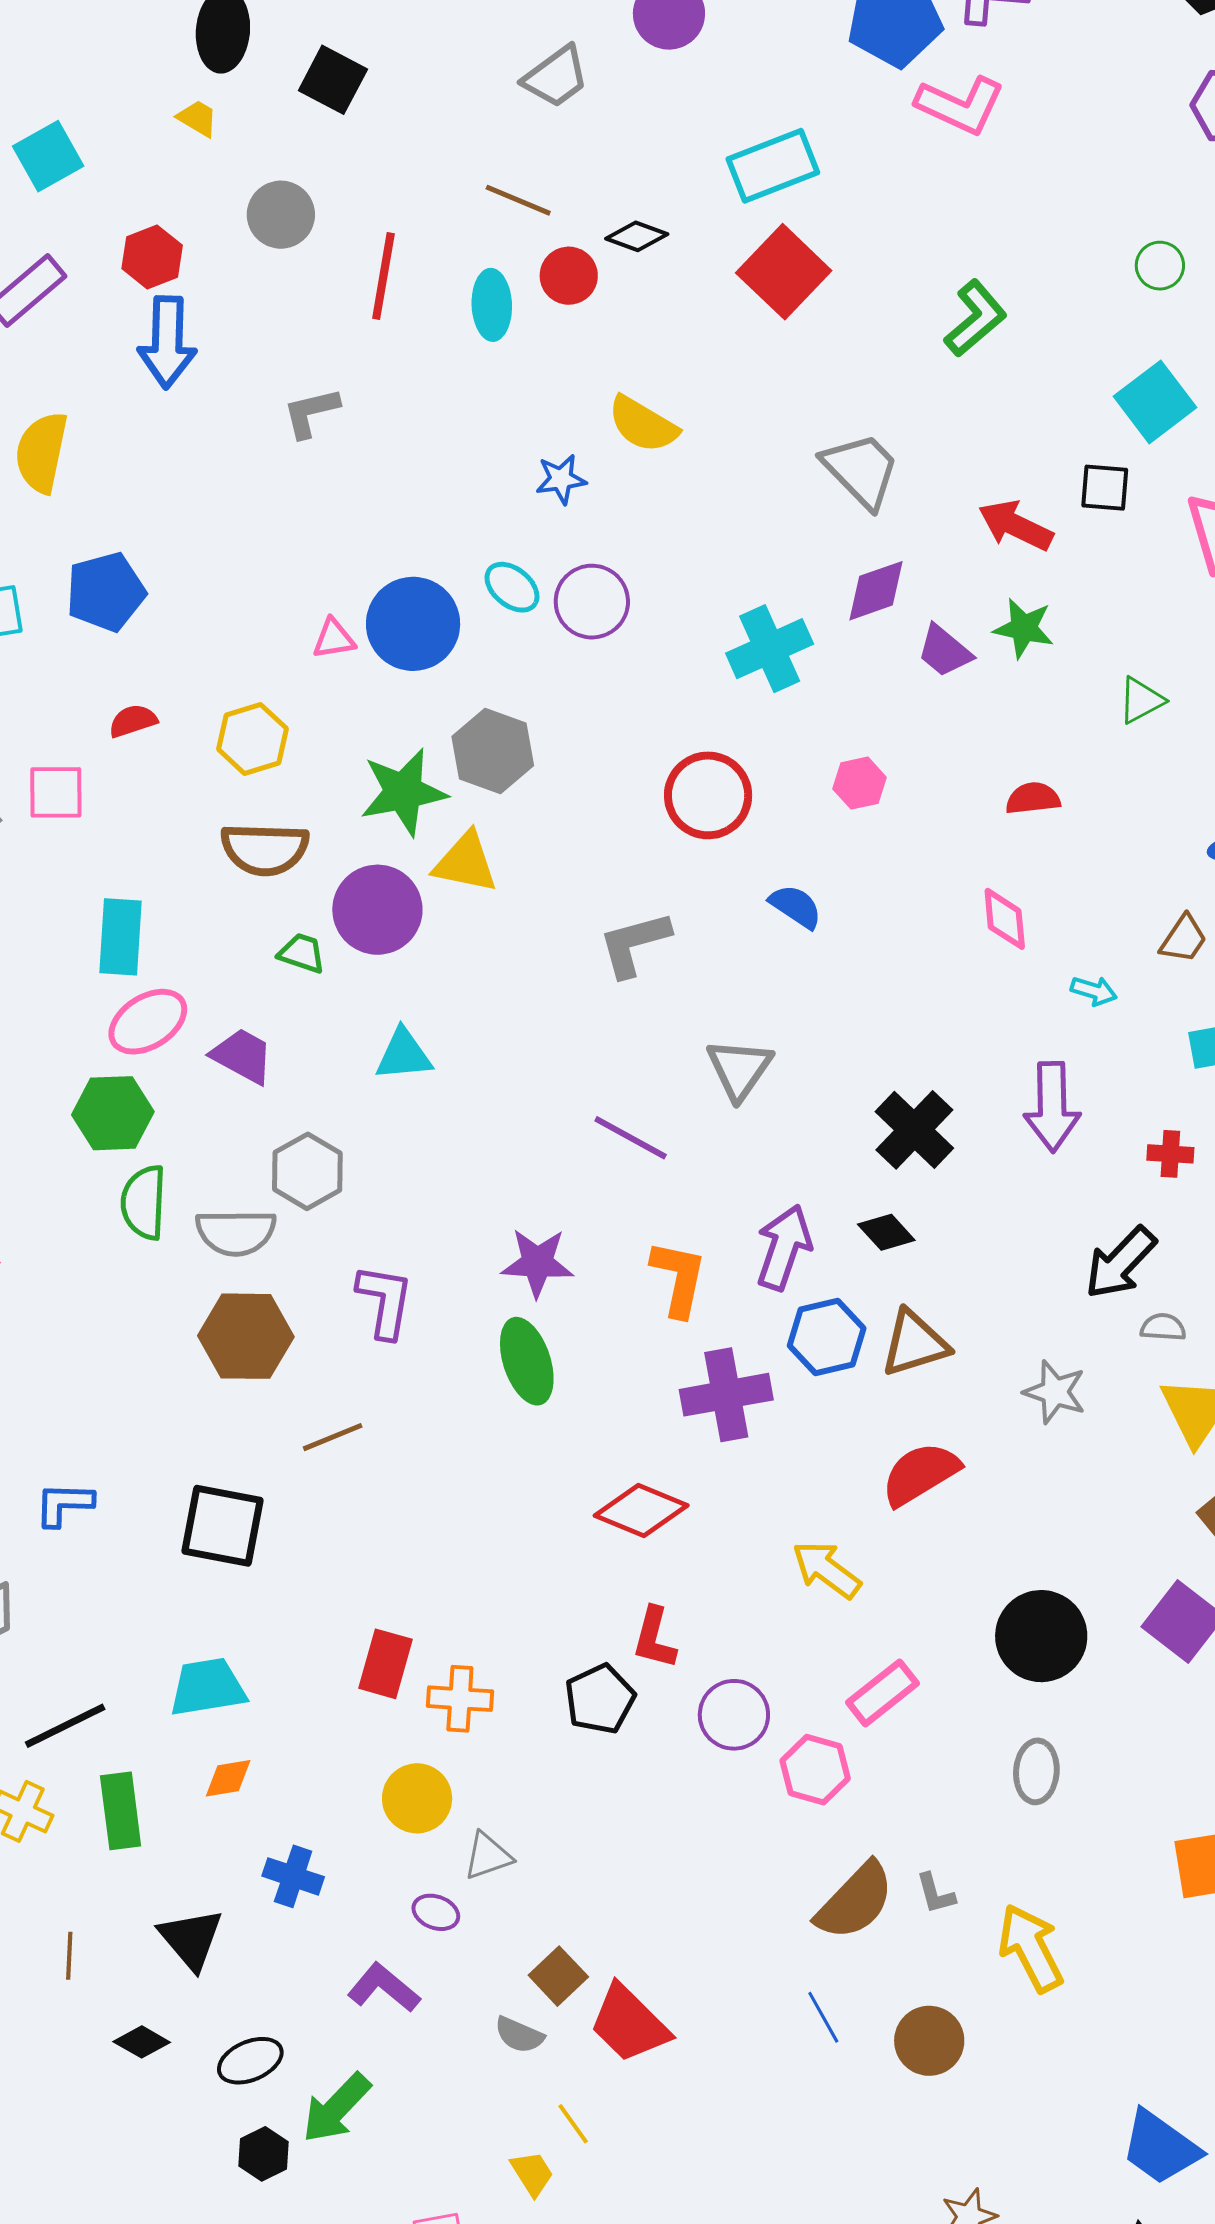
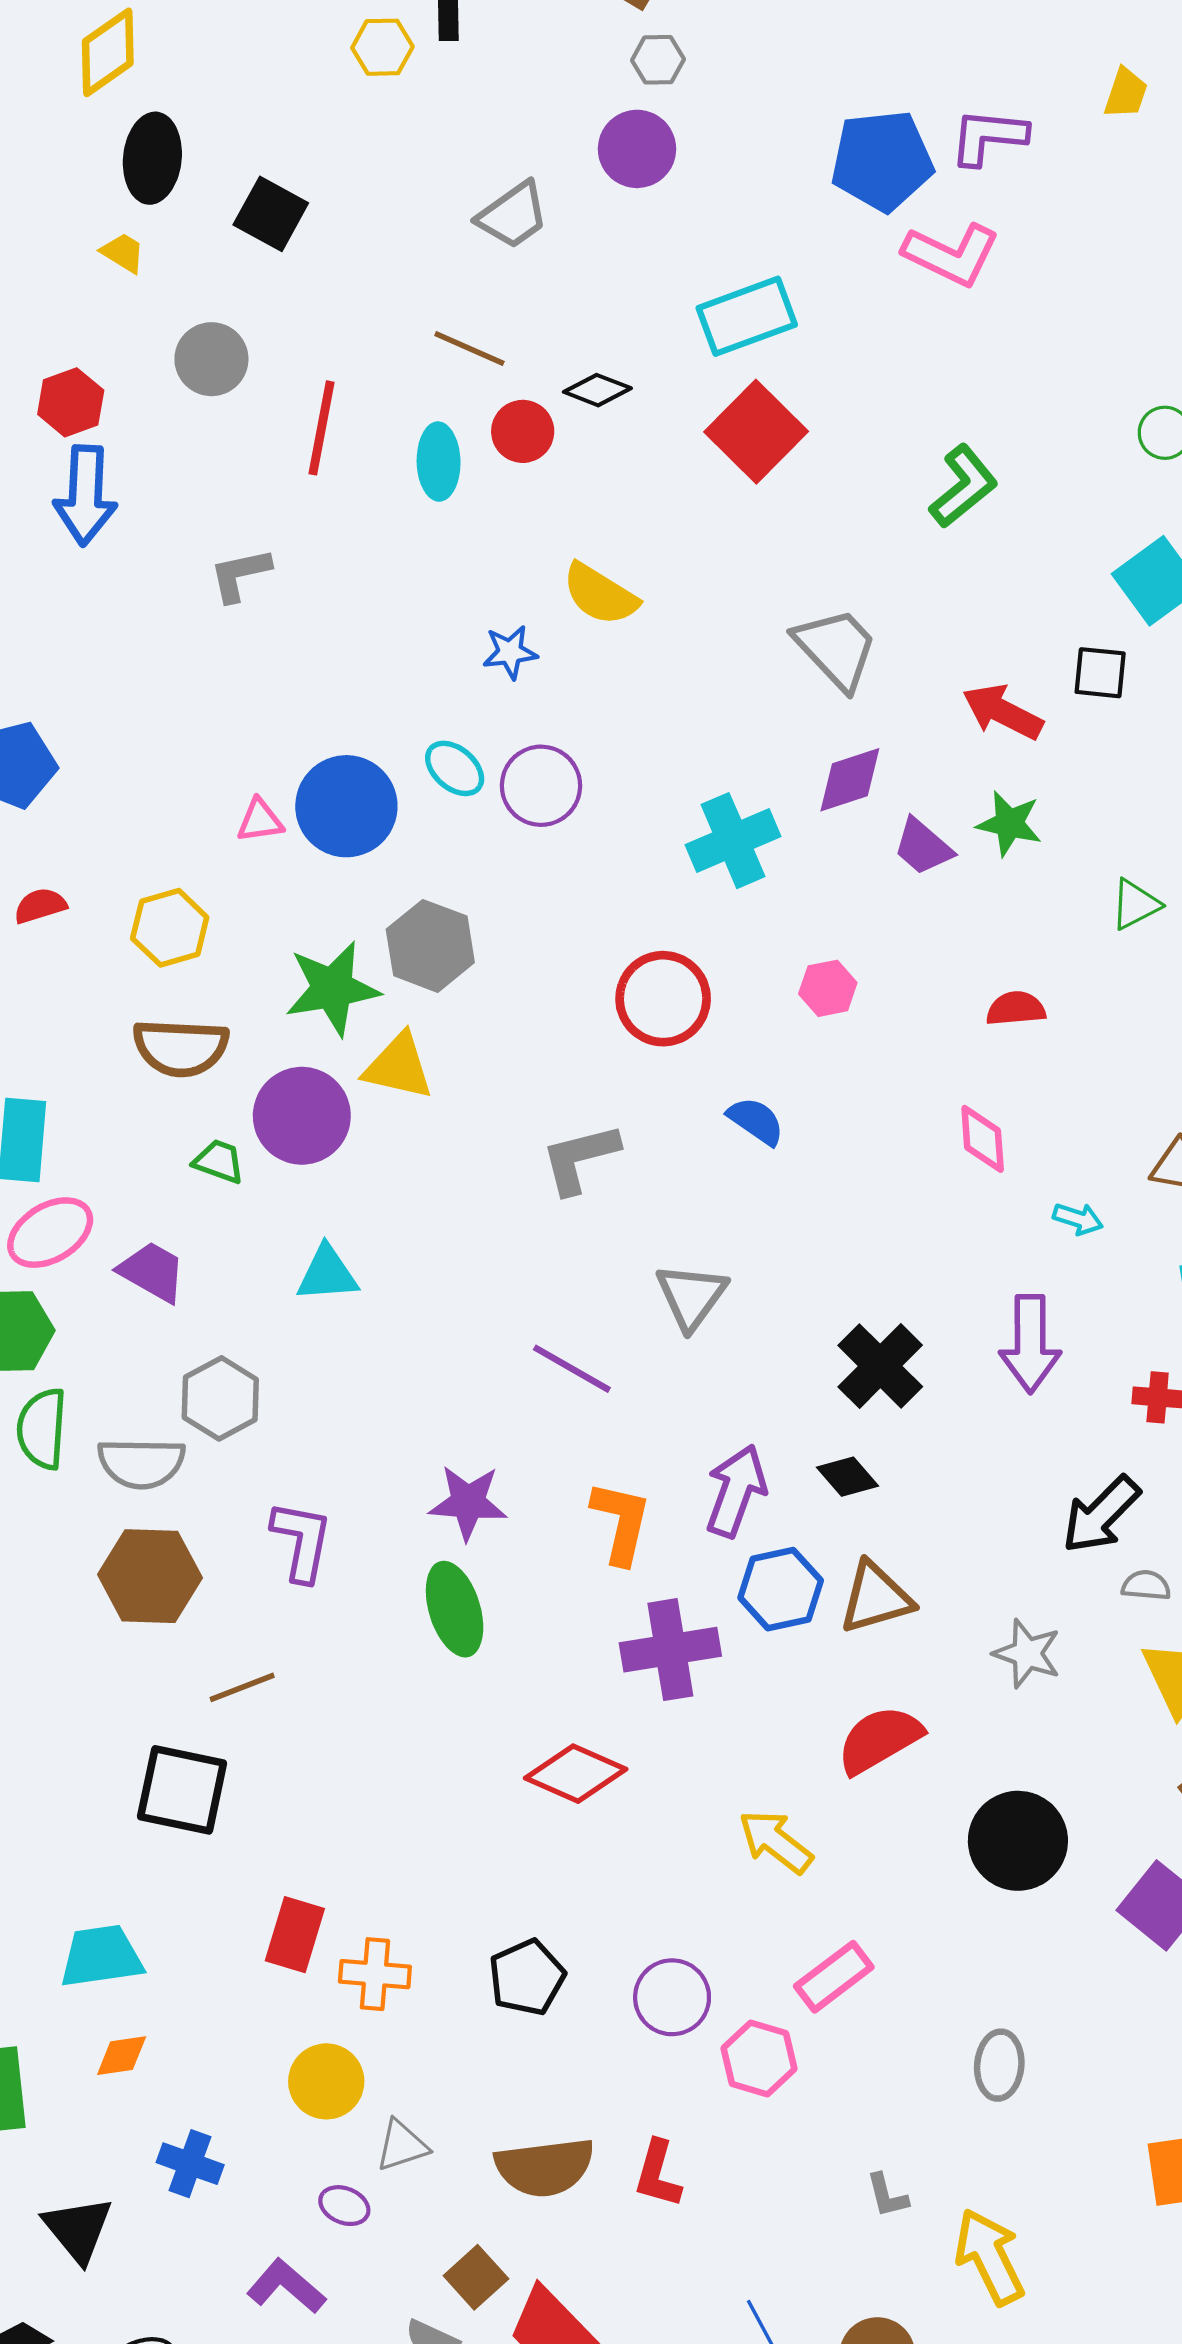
black square: (223, 1526) -> (182, 1790), moved
black circle: (1041, 1636) -> (1018, 1841), moved
red L-shape: (654, 1638) -> (658, 2174), moved
brown semicircle: (855, 1901) -> (545, 2167), moved, turned 38

